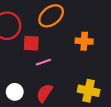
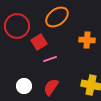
red square: (31, 43) -> (39, 42), turned -35

